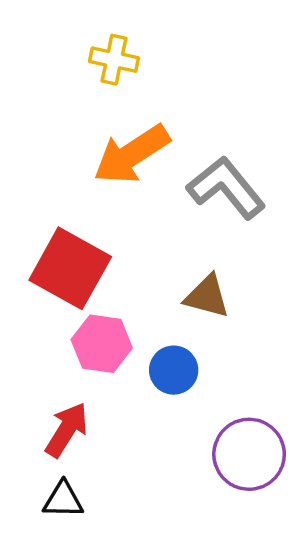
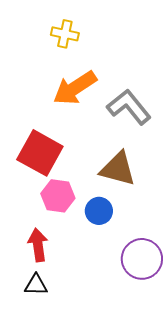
brown triangle: (207, 296) -> (118, 169), size x1.4
red arrow: (67, 430) -> (38, 245), turned -40

